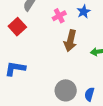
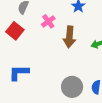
pink cross: (59, 16) -> (48, 21), moved

